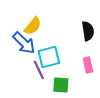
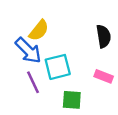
pink rectangle: (88, 65) -> (104, 76), turned -56
purple line: (39, 70) -> (33, 82), moved

